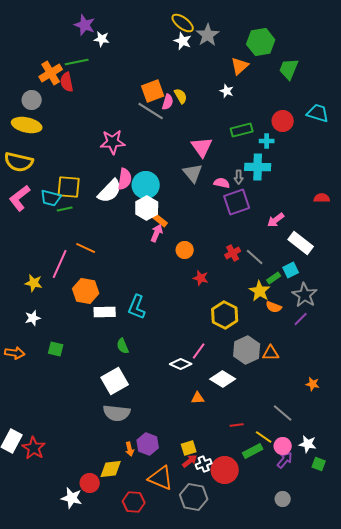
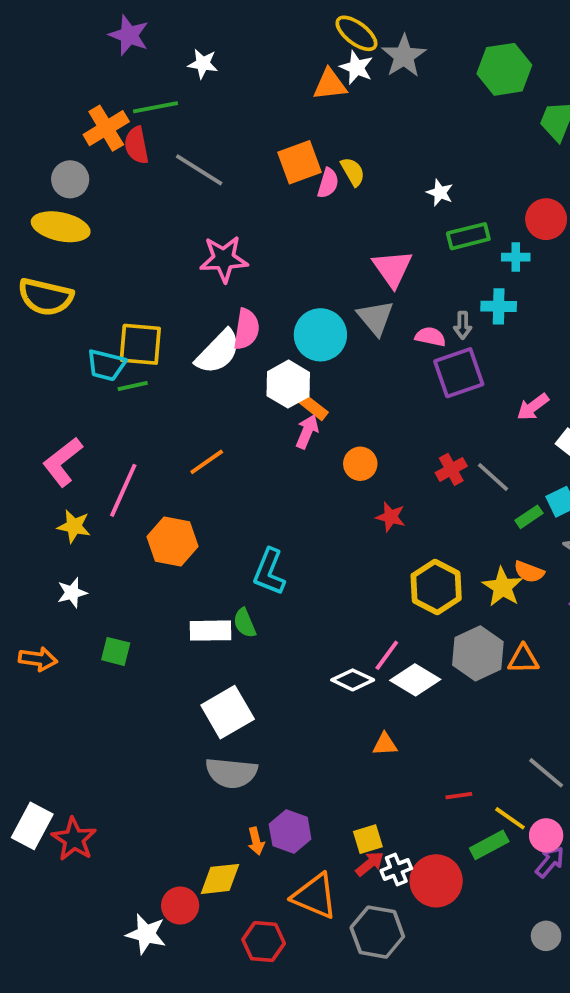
purple star: (85, 25) -> (129, 35), moved
orange triangle: (240, 66) -> (330, 85), moved, turned 36
white star: (227, 91) -> (440, 193), moved
gray line: (151, 111) -> (199, 170), moved
cyan cross: (258, 167) -> (499, 306), size x0.7
cyan circle: (146, 185) -> (320, 335), moved
pink L-shape: (20, 198) -> (63, 462), moved
orange line: (86, 248) -> (207, 462), moved, turned -60
yellow star: (260, 291) -> (502, 587), moved
white rectangle: (105, 312) -> (210, 631), moved
green semicircle: (123, 346) -> (245, 623), moved
white diamond: (223, 379) -> (415, 680), moved

